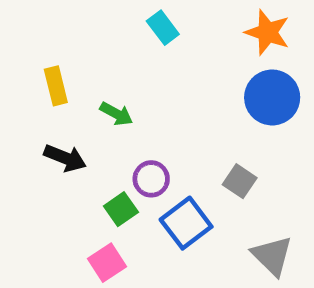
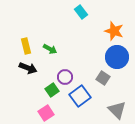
cyan rectangle: (163, 28) -> (81, 12), moved
orange star: (267, 32) -> (114, 31), moved
yellow rectangle: (56, 86) -> (26, 46), moved
blue circle: (272, 97) -> (117, 57), moved

